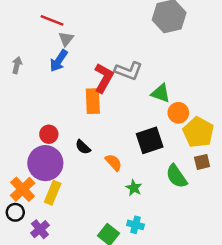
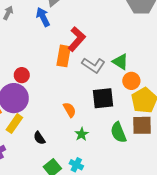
blue arrow: (59, 61) -> (43, 17), turned 108
gray L-shape: (129, 71) -> (93, 65), moved
black semicircle: (83, 147) -> (39, 138), moved
brown square: (202, 162) -> (142, 125), size x1.5

